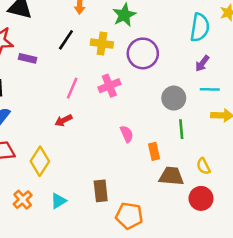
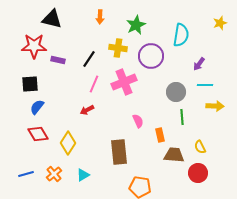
cyan semicircle: (200, 27) -> (181, 35), moved
black line: (66, 40) -> (89, 59), moved
pink cross: (109, 86) -> (124, 82), size x1.4
brown rectangle: (101, 191) -> (119, 152), moved, size x1.4

